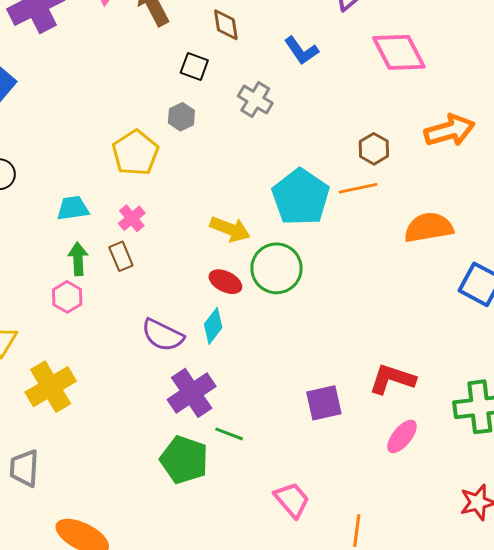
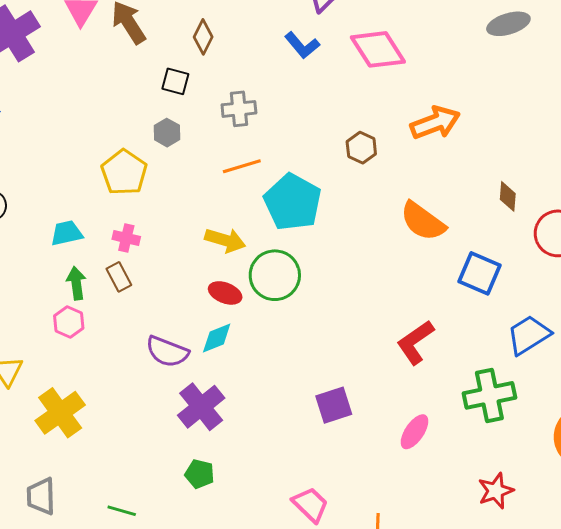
brown diamond: (226, 25) -> (203, 37), turned 40
blue L-shape: (301, 51) -> (302, 45), moved
gray cross: (255, 100) -> (239, 109), turned -32
orange line: (358, 188) -> (242, 166), moved
pink cross: (132, 218) -> (126, 238), turned -32
orange semicircle: (429, 227) -> (423, 221), turned -129
cyan diamond: (213, 326) -> (217, 338), turned 36
red L-shape: (392, 379) -> (415, 342), moved, turned -48
green line: (229, 434) -> (122, 511), moved
green pentagon: (184, 460) -> (200, 474), size x0.6

